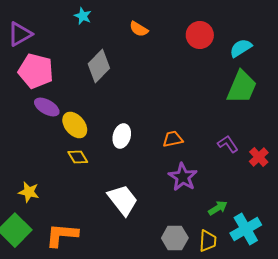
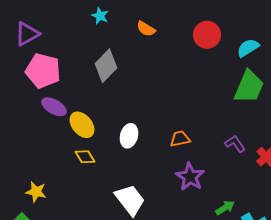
cyan star: (83, 16) -> (100, 16), moved

